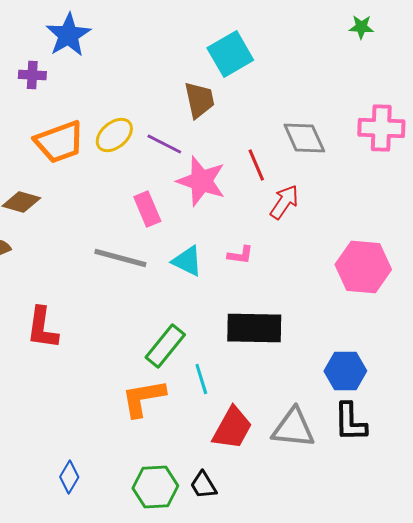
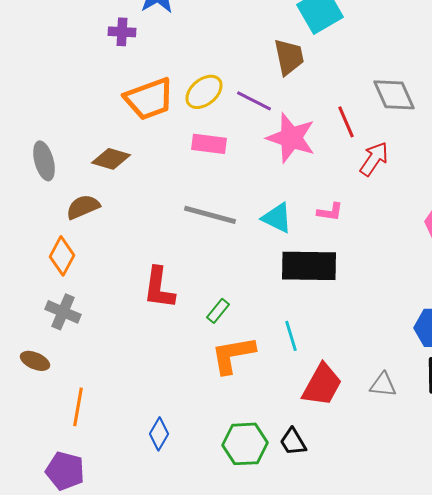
pink rectangle: (147, 209) -> (209, 144), moved, turned -60
red L-shape: (42, 328) -> (159, 288), moved
black rectangle: (254, 328) -> (309, 266), moved
green rectangle: (165, 346) -> (218, 311), moved, size x0.6
gray triangle: (293, 428) -> (383, 385), size x0.6

